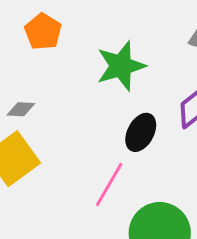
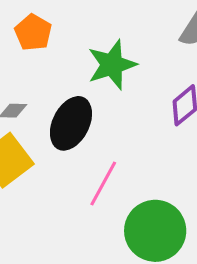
black ellipse: (141, 132) -> (71, 123), moved, size x1.4

